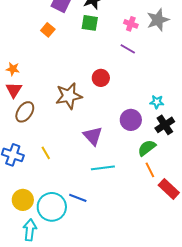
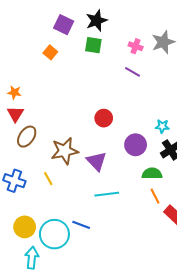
red circle: (101, 78) -> (104, 118), moved
brown star: (69, 96) -> (65, 151), moved
green semicircle: (147, 148) -> (152, 174), turned 36

